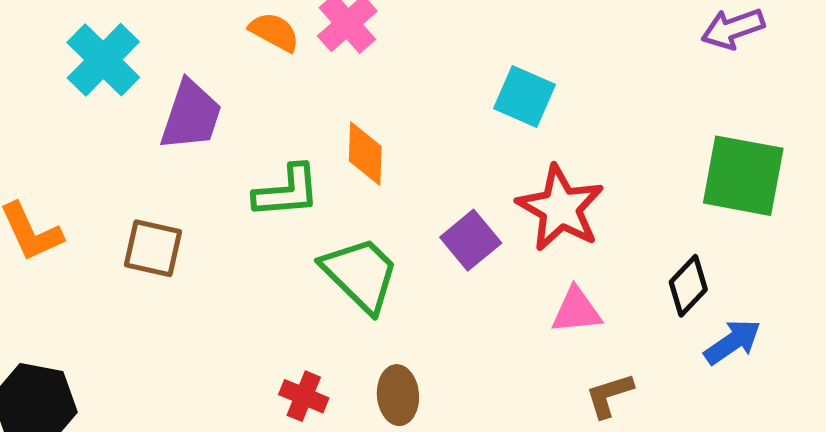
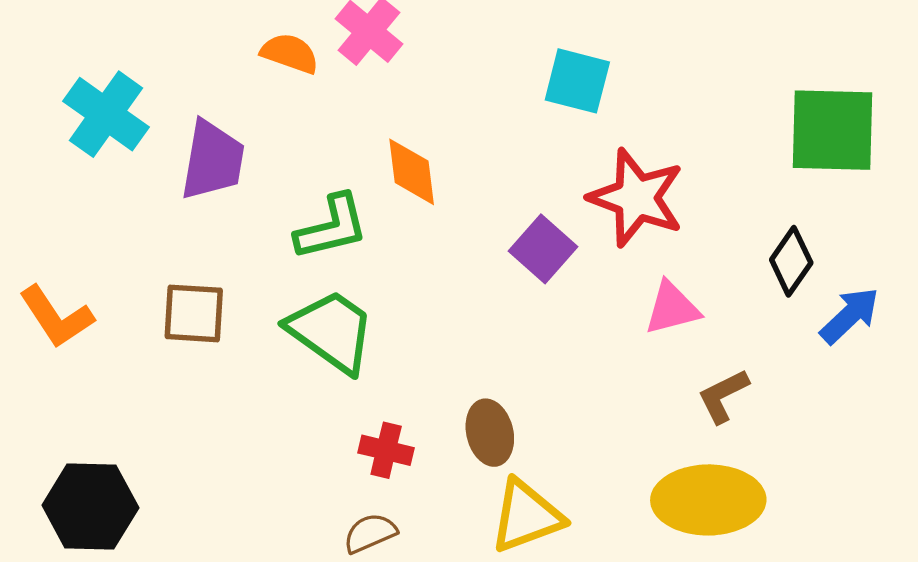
green trapezoid: (360, 274) -> (331, 331), moved

